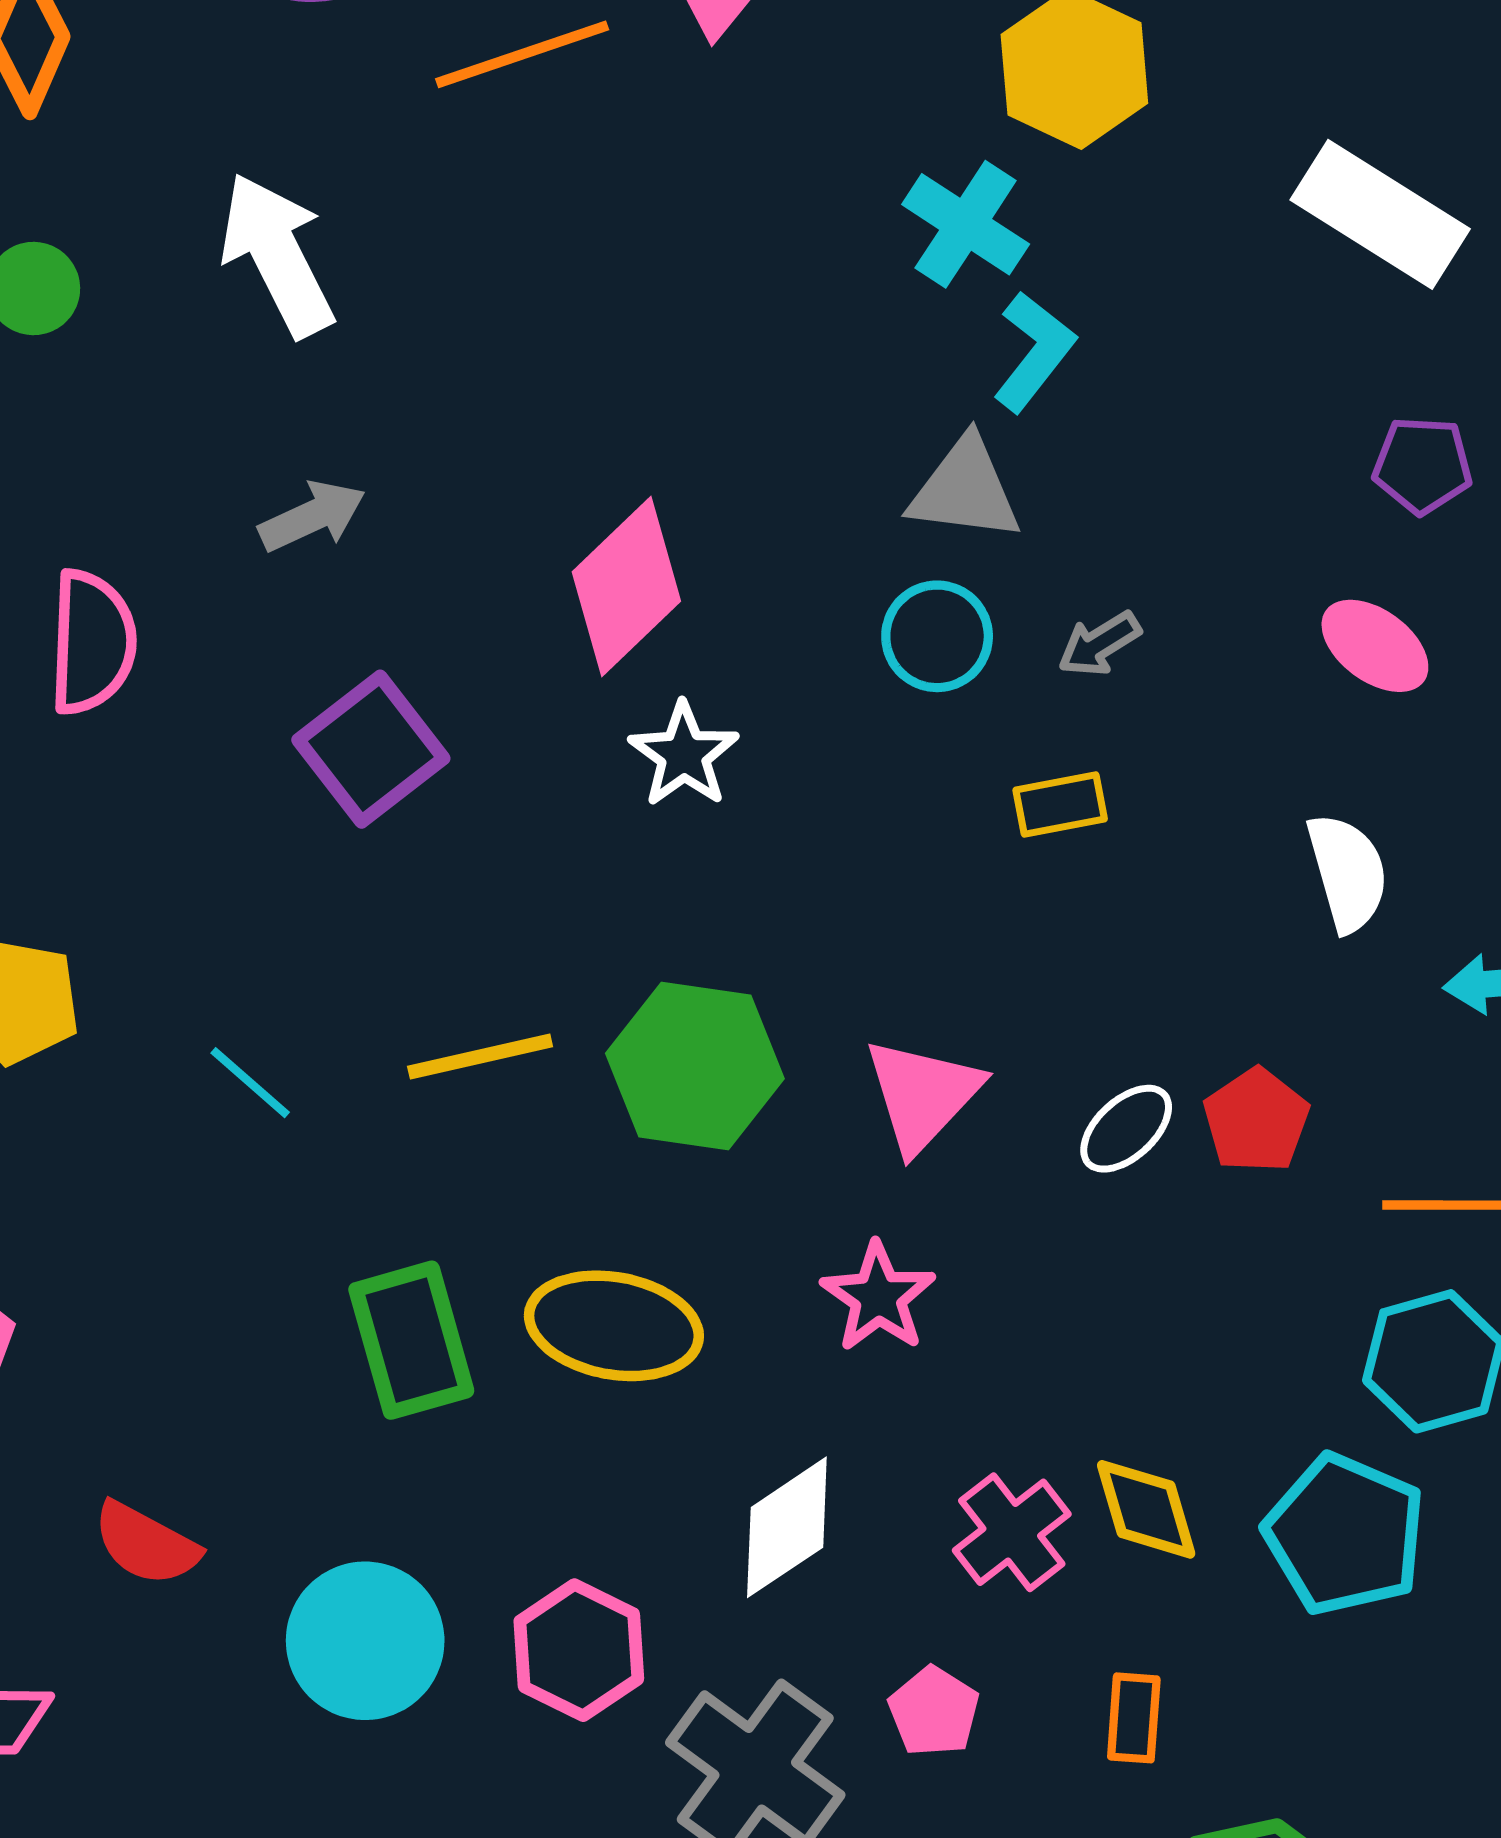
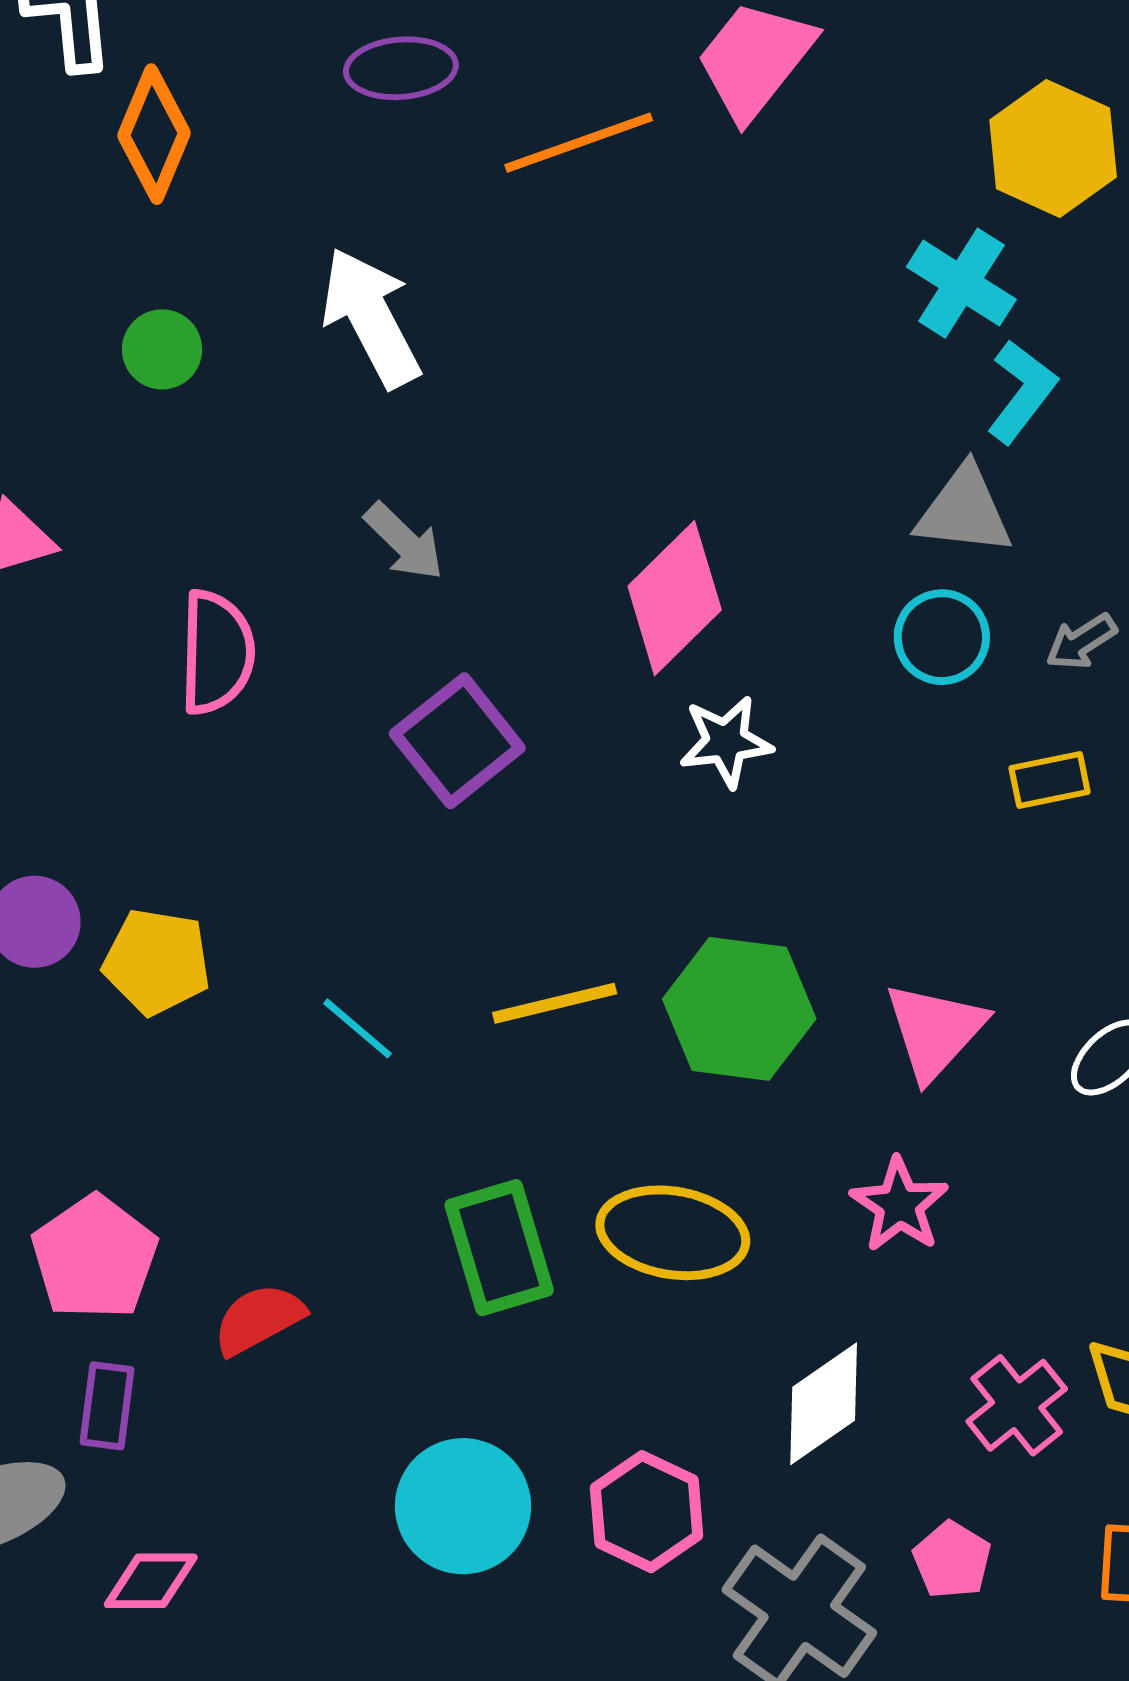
gray arrow: (312, 516) -> (404, 542), turned 70
white star: (684, 755) -> (726, 742), turned 30
red semicircle: (146, 1544) -> (259, 1319), moved, turned 124

